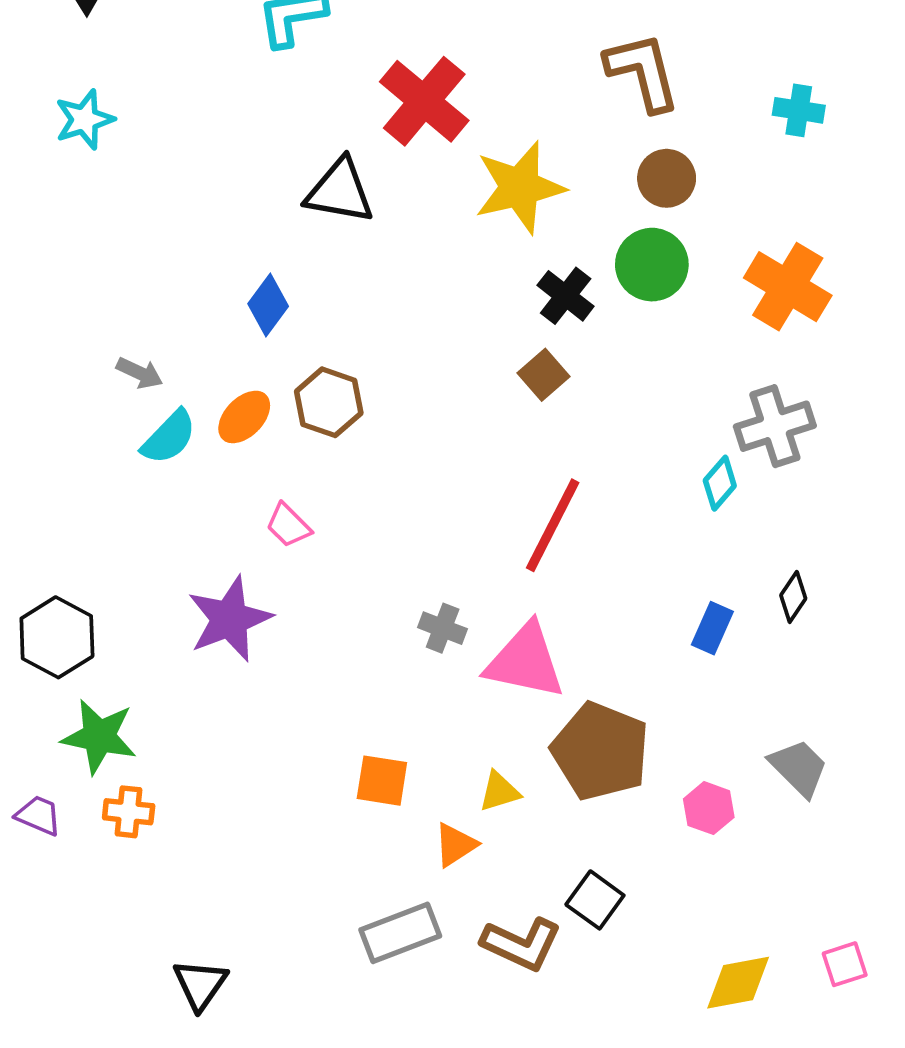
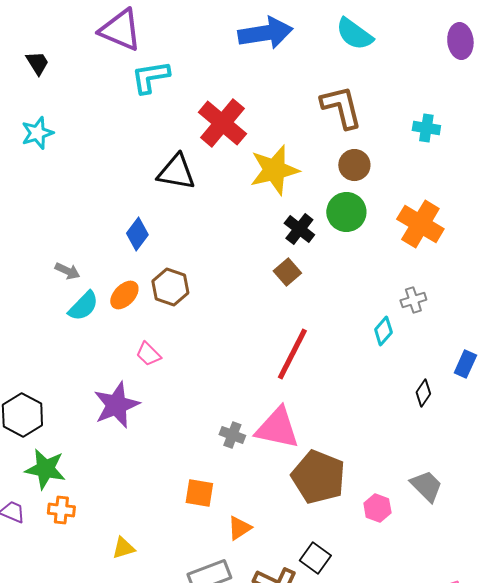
gray cross: (775, 426) -> (413, 300), size x0.6
gray cross: (443, 628) -> (232, 435), moved
blue rectangle: (712, 628) -> (465, 364), moved
yellow triangle: (499, 792) -> (123, 548), moved

